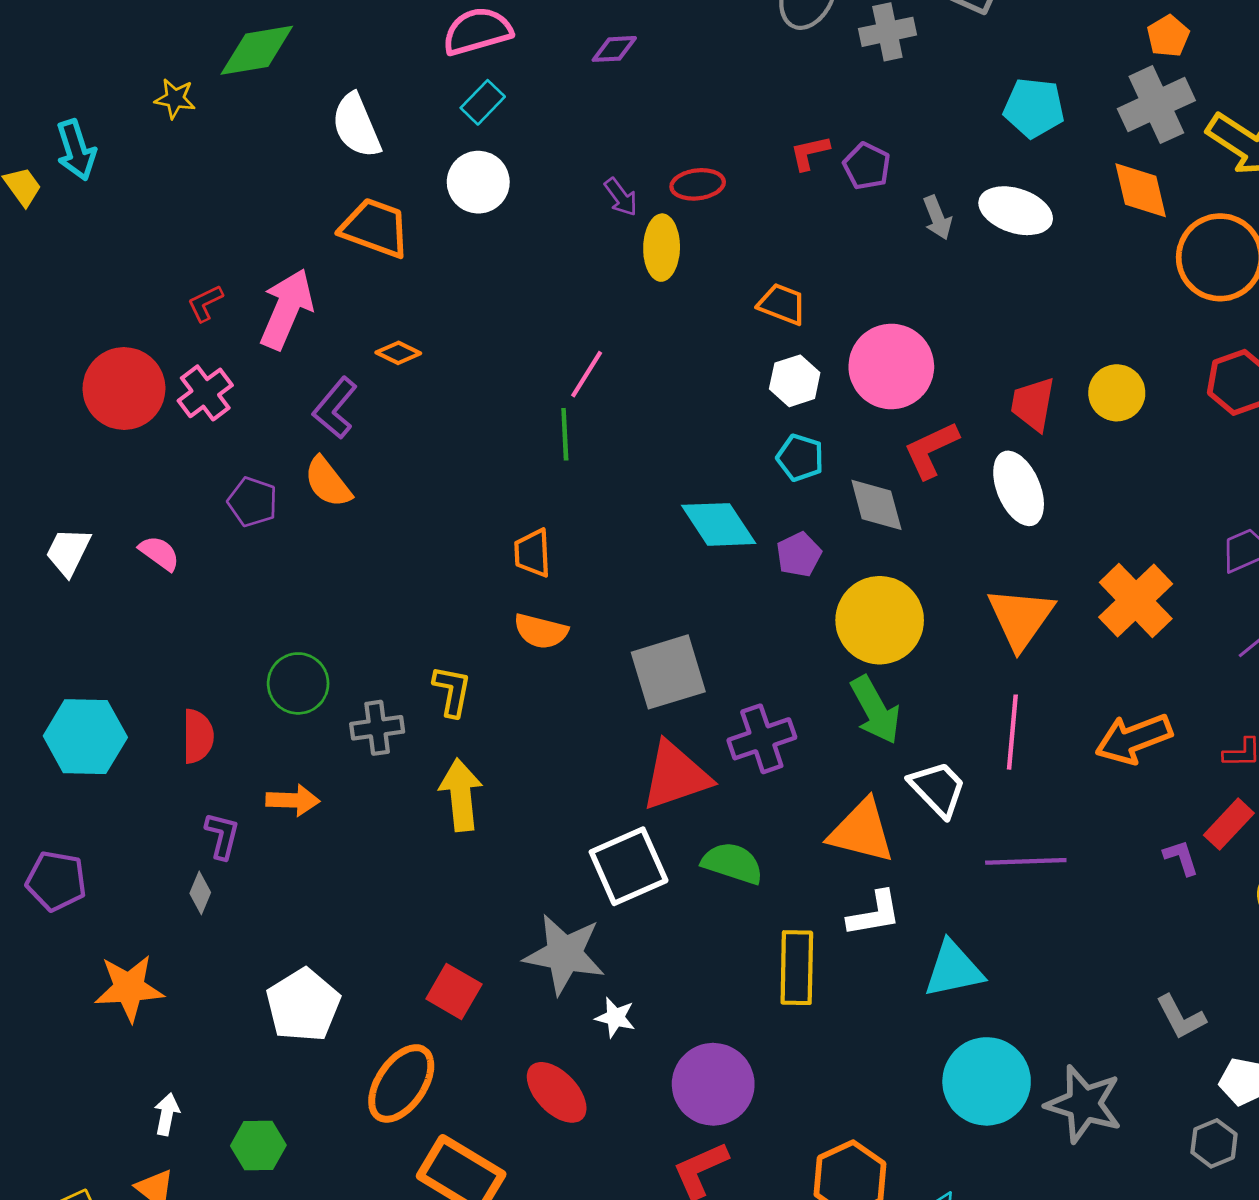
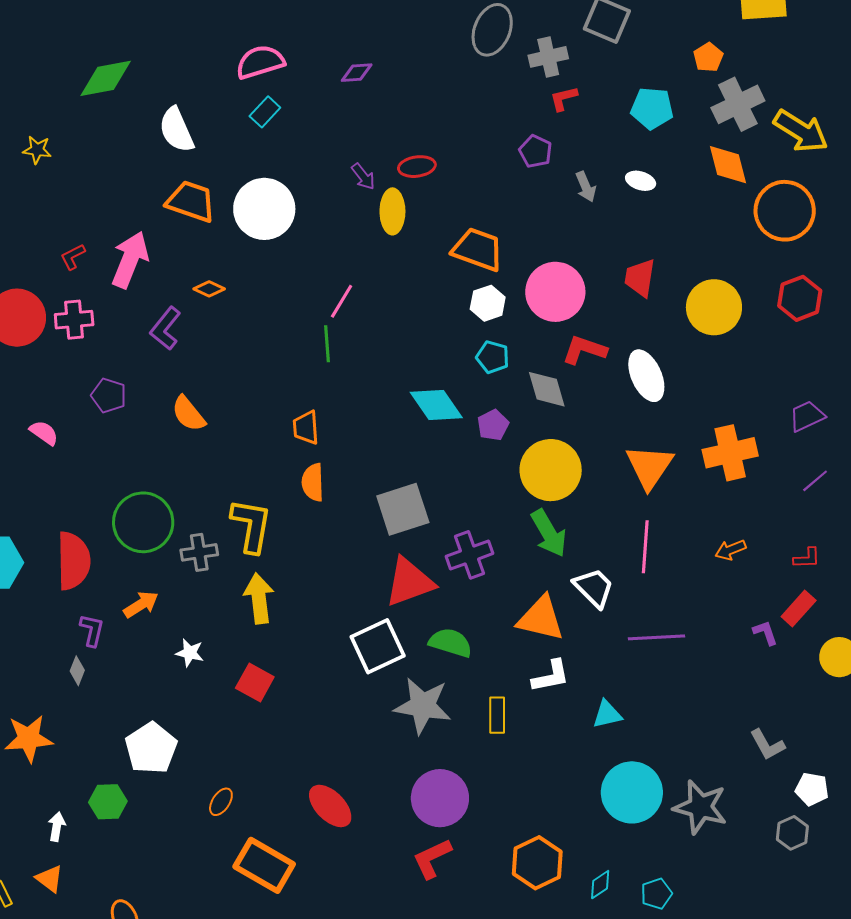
orange pentagon: (1168, 36) -> (708, 57), moved
yellow star: (175, 99) -> (37, 150), moved
red L-shape: (810, 153) -> (564, 98), moved
white circle: (478, 182) -> (264, 209), moved, size x1.4
white ellipse: (1016, 211) -> (641, 181), size x0.6
orange trapezoid: (782, 304) -> (478, 249), size x1.5
pink cross: (205, 393) -> (74, 320), turned 33
yellow circle: (1117, 393) -> (714, 307), size x1.4
red trapezoid: (1033, 404) -> (640, 278), moved
red L-shape: (931, 450) -> (584, 350), turned 45
orange semicircle: (328, 482) -> (188, 414), moved
orange cross: (1136, 600) -> (730, 453), turned 32
orange semicircle: (541, 631) -> (313, 482), turned 75
green circle: (298, 683) -> (143, 522), size x1.4
yellow L-shape: (452, 691) -> (251, 526), size x1.5
red semicircle: (198, 736) -> (73, 561), size x1.5
orange arrow: (1134, 739) -> (730, 550), size x0.6
orange arrow: (293, 800) -> (141, 604), turned -33
gray star: (564, 954) -> (423, 706), moved
yellow rectangle: (797, 968) -> (497, 715), size x0.7
cyan triangle: (953, 969) -> (607, 714), size x0.7
red square: (454, 991) -> (255, 683), moved
white star: (615, 1017) -> (190, 653), moved
orange ellipse: (401, 1083) -> (221, 802), size x0.5
green hexagon: (258, 1146) -> (108, 802), moved

